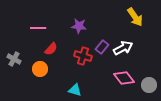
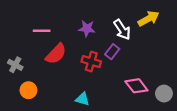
yellow arrow: (135, 17) -> (149, 19), turned -84
white arrow: (123, 48) -> (122, 30), moved, turned 84
red semicircle: (51, 49) -> (56, 54), size x1.5
orange circle: (40, 69) -> (28, 90), moved

